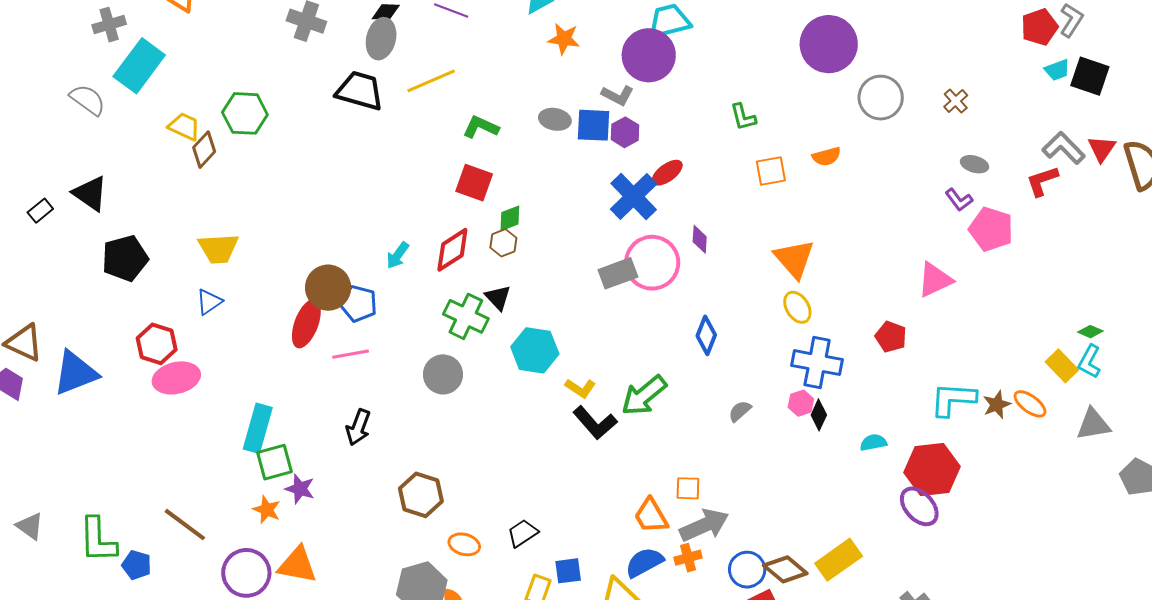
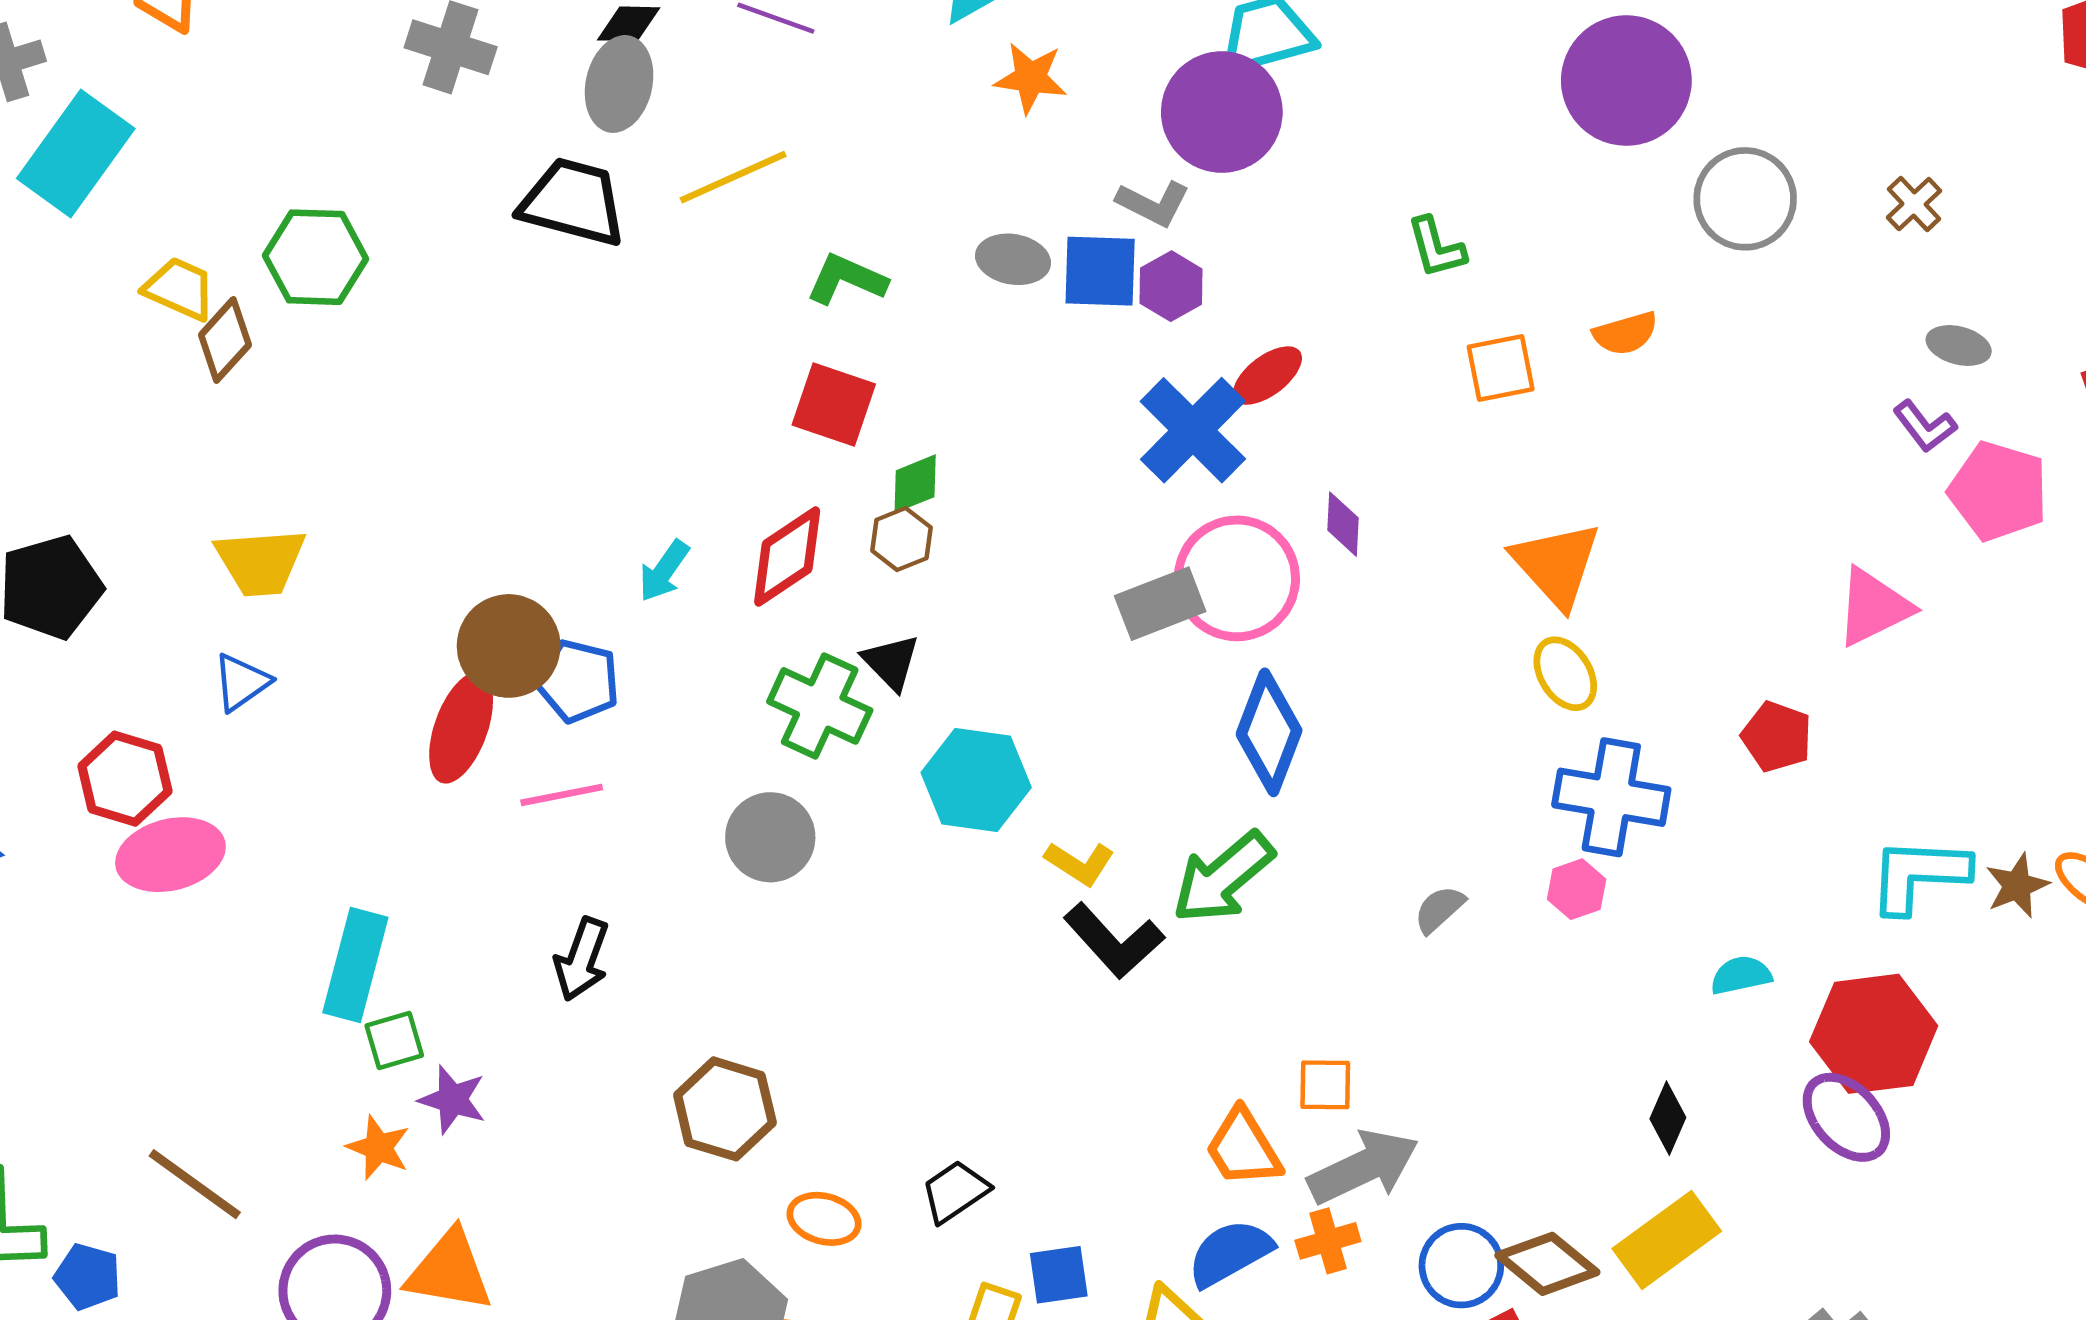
blue diamond: (706, 335) -> (1269, 732), moved, size x1.4
black diamond: (819, 415) -> (1668, 1118), moved
green square: (274, 462) -> (394, 1041), size x0.7

